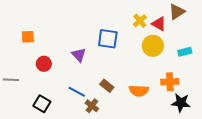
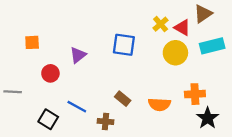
cyan rectangle: (185, 52) -> (212, 46), moved, size x1.5
purple triangle: (79, 55) -> (78, 55), moved, turned 35
blue line: (77, 92) -> (77, 107), moved
black star: (181, 103) -> (208, 118), turned 30
brown cross: (92, 106) -> (105, 122), turned -32

